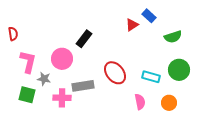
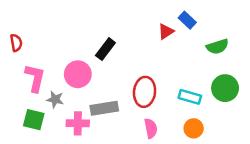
red ellipse: (115, 73) -> (145, 92), turned 45
pink semicircle: (140, 102) -> (151, 128), moved
orange circle: (169, 103) -> (194, 128), moved

